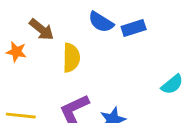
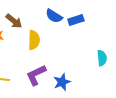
cyan semicircle: (172, 84) -> (102, 58), turned -56

